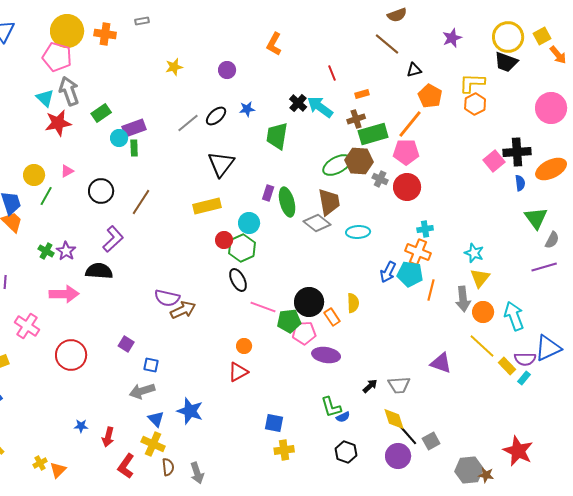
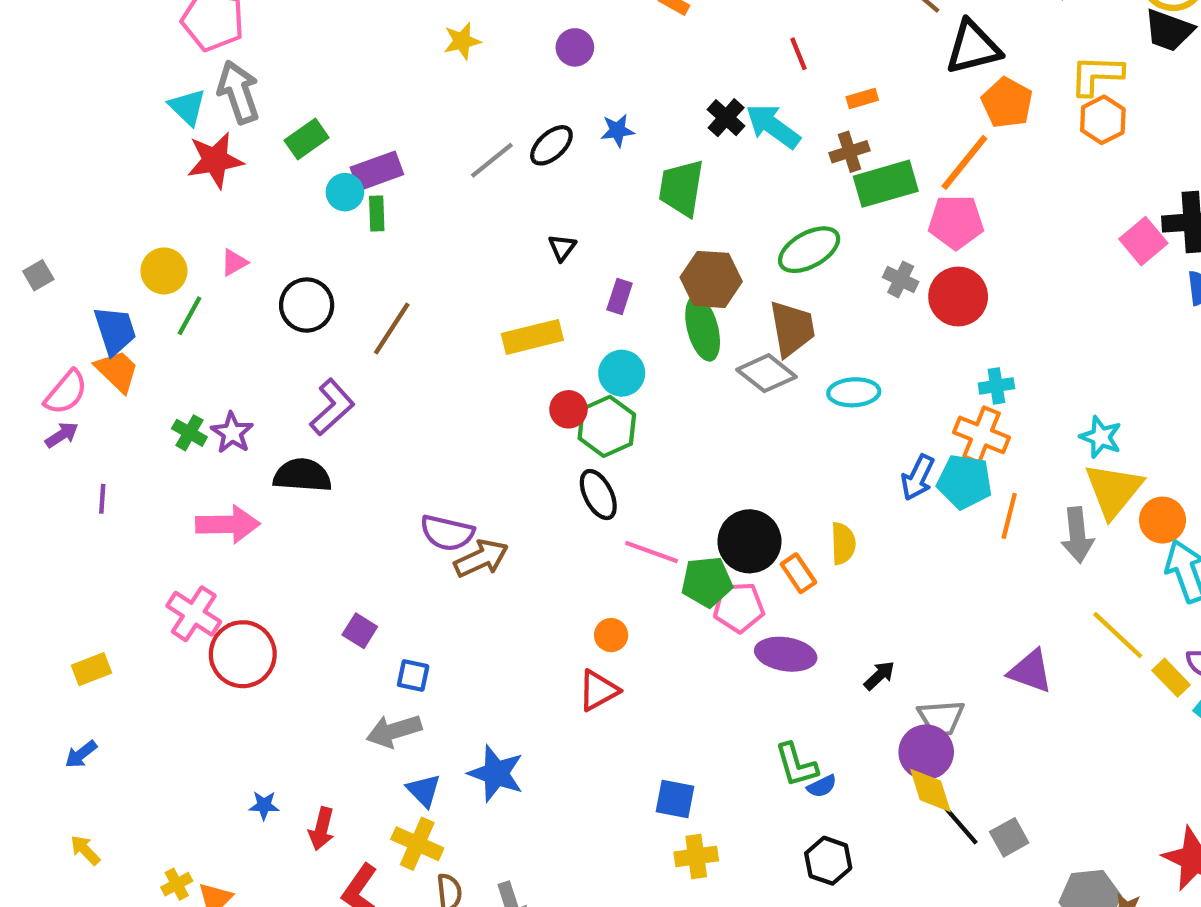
black triangle: (414, 70) -> (973, 47), size x1.8
brown hexagon: (359, 161) -> (711, 279), moved
black triangle: (221, 164) -> (562, 248), size x0.5
purple rectangle: (268, 193) -> (620, 297), moved
yellow triangle: (480, 278) -> (1114, 490), size x1.4
orange circle: (483, 312) -> (1162, 520), moved
pink cross: (27, 326) -> (194, 614), moved
black arrow: (370, 386) -> (879, 675), moved
purple circle: (398, 456) -> (926, 752), moved

